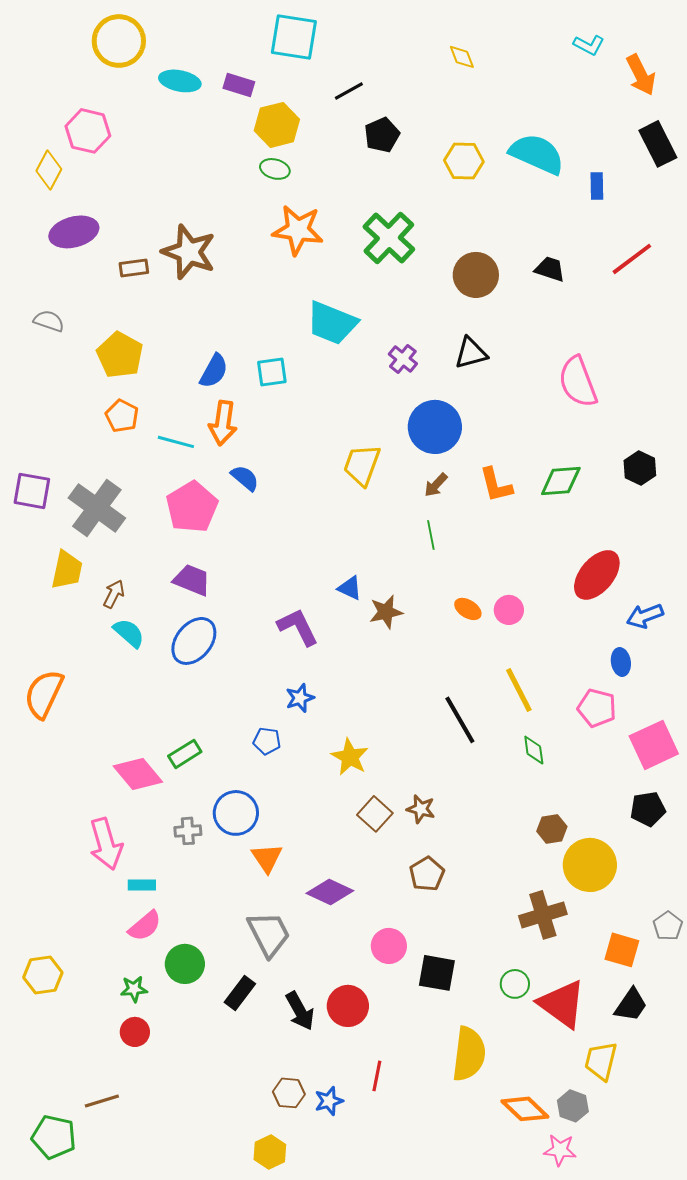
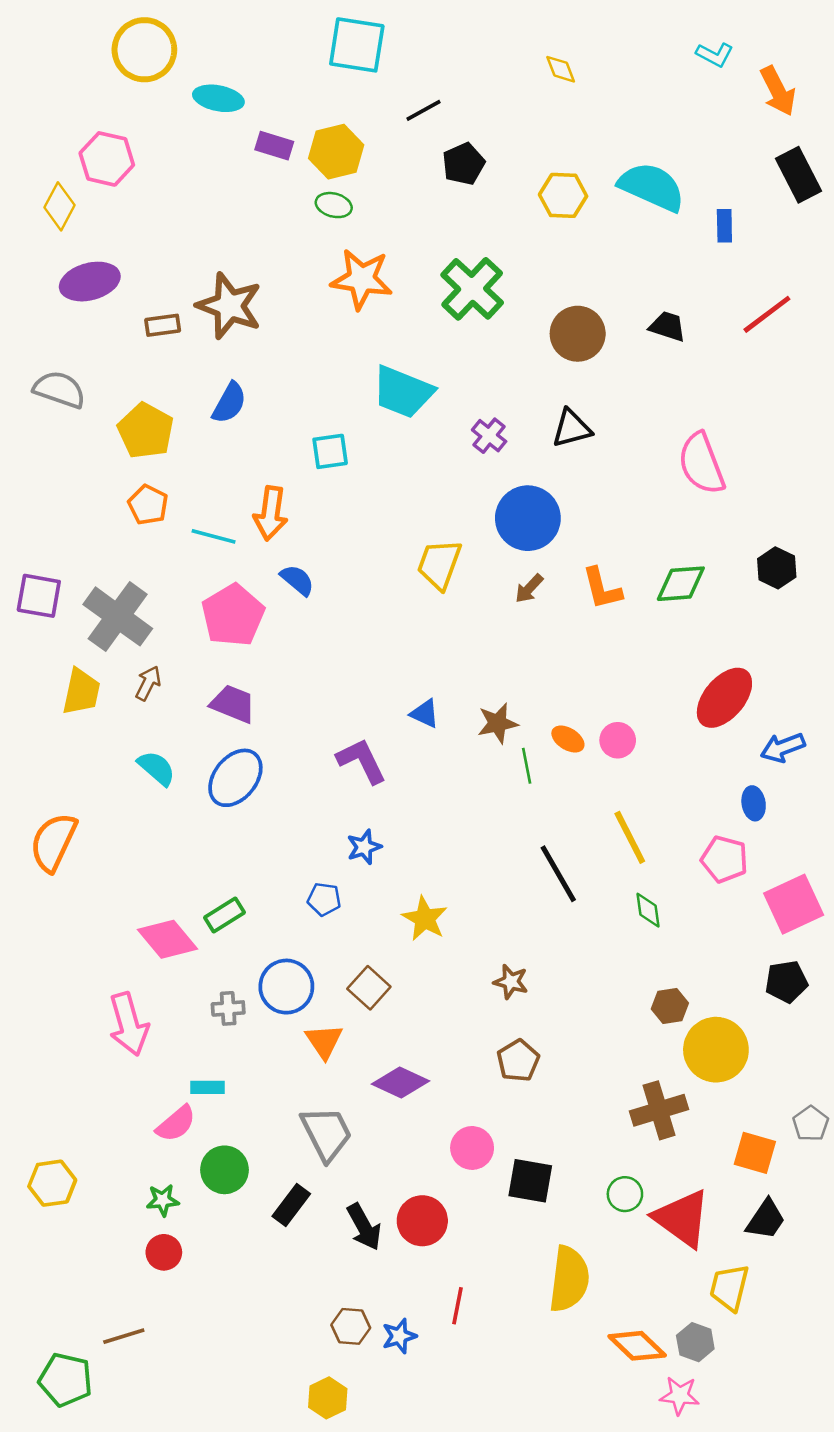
purple rectangle: (239, 85) -> (274, 146), moved
gray semicircle: (49, 321) -> (59, 390), size x1.4
blue semicircle: (214, 371) -> (229, 403), moved
green line: (431, 535) -> (527, 766), moved
brown arrow: (114, 594) -> (148, 683), moved
brown star: (386, 612) -> (498, 723), moved
brown square: (375, 814) -> (369, 988), moved
cyan rectangle: (142, 885) -> (208, 1087), moved

